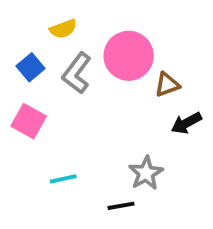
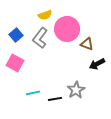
yellow semicircle: (63, 29) -> (45, 15), moved
brown triangle: (167, 85) -> (87, 44), turned 40
black line: (121, 206) -> (55, 99), moved

